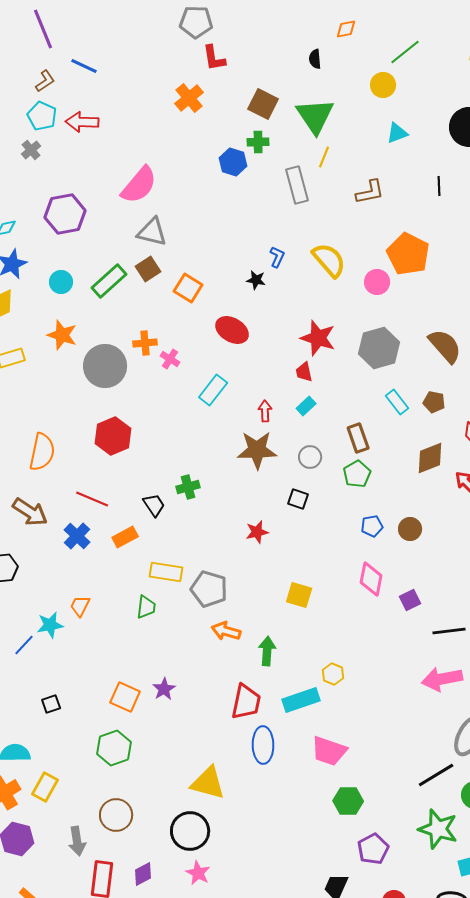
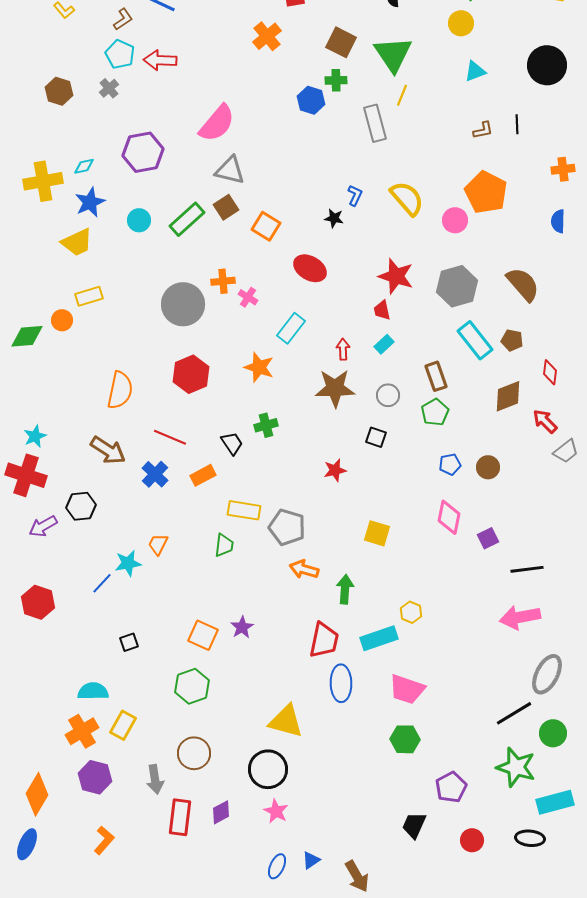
brown L-shape: (370, 192) -> (483, 130), moved, size x0.7
orange star: (62, 335) -> (259, 367), moved
cyan rectangle: (397, 402) -> (475, 340), size x1.5
green hexagon: (348, 801) -> (405, 739), moved

